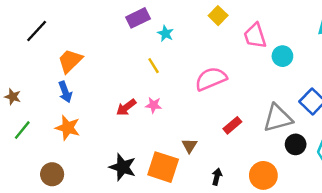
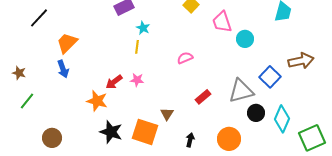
cyan star: (165, 33) -> (143, 28), moved
yellow line: (154, 66) -> (137, 47), turned 40
pink semicircle: (211, 79) -> (185, 58), size x0.6
orange star: (68, 128) -> (97, 101), moved

